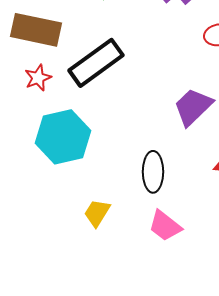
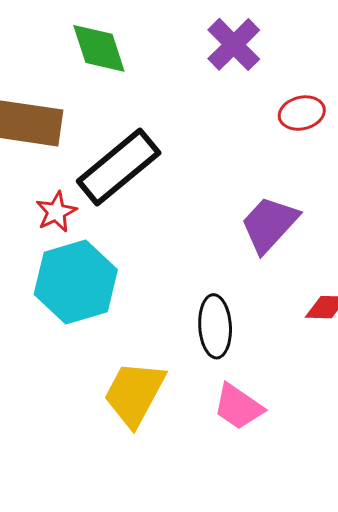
red star: (38, 78) -> (56, 212), moved
yellow trapezoid: (97, 213) -> (134, 394), size x1.6

